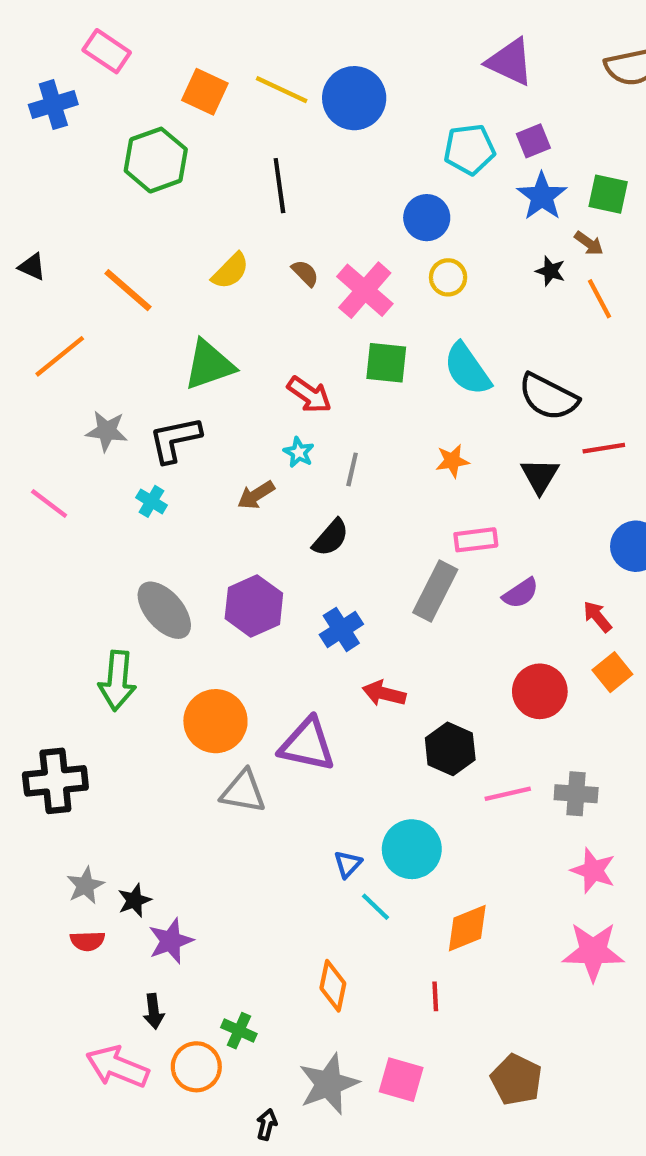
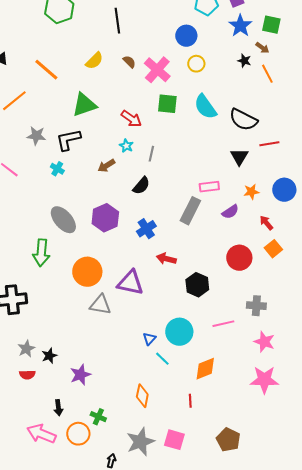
orange star: (452, 461) -> (251, 192), moved
pink line: (508, 794) -> (223, 324), moved
purple star: (171, 941) -> (80, 375), moved

